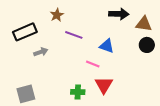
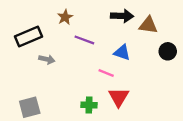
black arrow: (119, 14) -> (122, 16), moved
brown triangle: (144, 24) -> (148, 25), moved
gray arrow: (41, 52) -> (47, 59), turned 32

